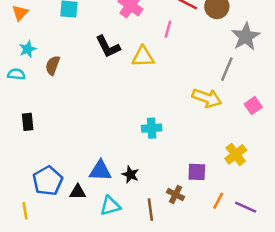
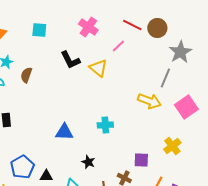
pink line: (168, 29) -> (118, 46), turned 32
yellow triangle: (143, 57) -> (98, 68), turned 42
pink square: (253, 106) -> (186, 107), size x1.6
blue triangle: (100, 171) -> (64, 132), moved

